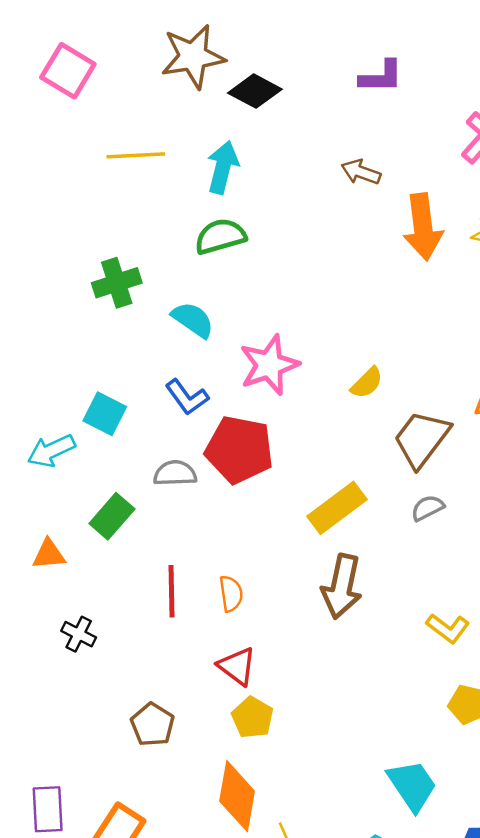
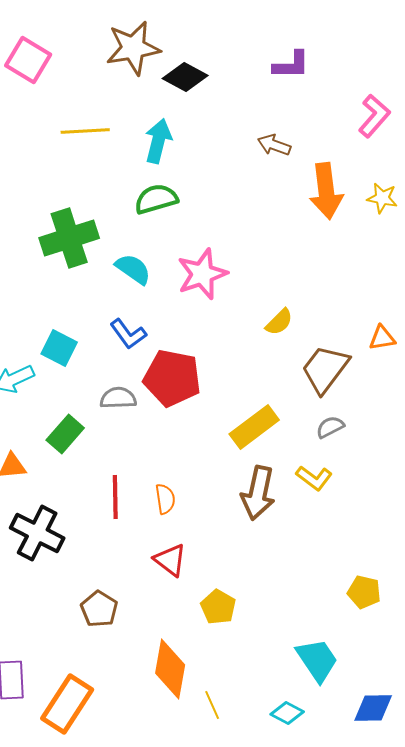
green cross: (117, 283) -> (69, 238), size x1.4
pink star: (269, 365) -> (202, 274), moved
yellow L-shape: (448, 628) -> (314, 478), moved
black cross: (79, 634) -> (37, 533), size x1.8
yellow pentagon: (252, 718) -> (218, 607), moved

